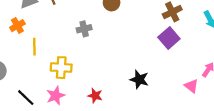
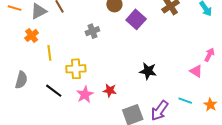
purple square: (169, 38) -> (136, 19), moved
pink star: (56, 96) -> (85, 94), moved
black line: (26, 98) -> (54, 91), moved

